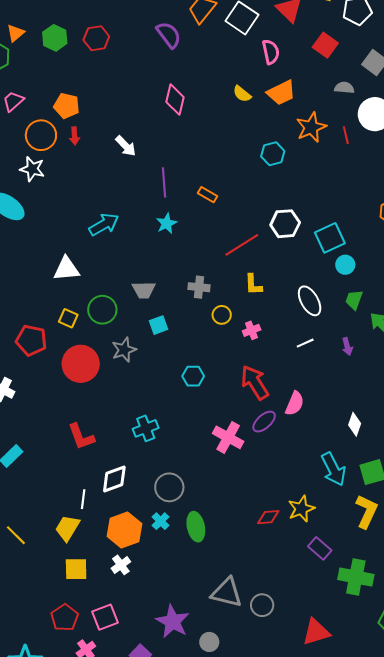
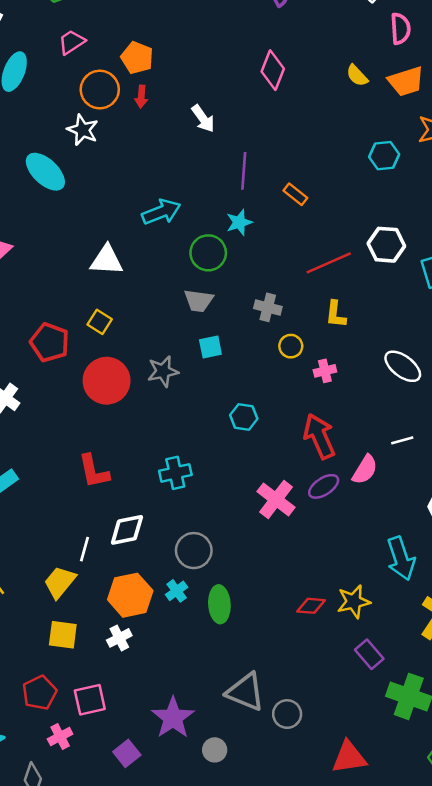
white ellipse: (310, 301) -> (403, 366), moved, turned -32
green circle: (102, 310) -> (208, 253), moved
white line: (305, 343) -> (402, 440), moved

